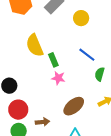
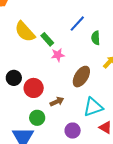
blue line: (87, 55) -> (77, 24), turned -66
red circle: (18, 110) -> (34, 88), moved

